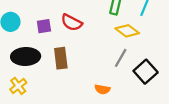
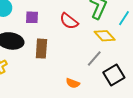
red semicircle: (72, 22) -> (69, 21), moved

